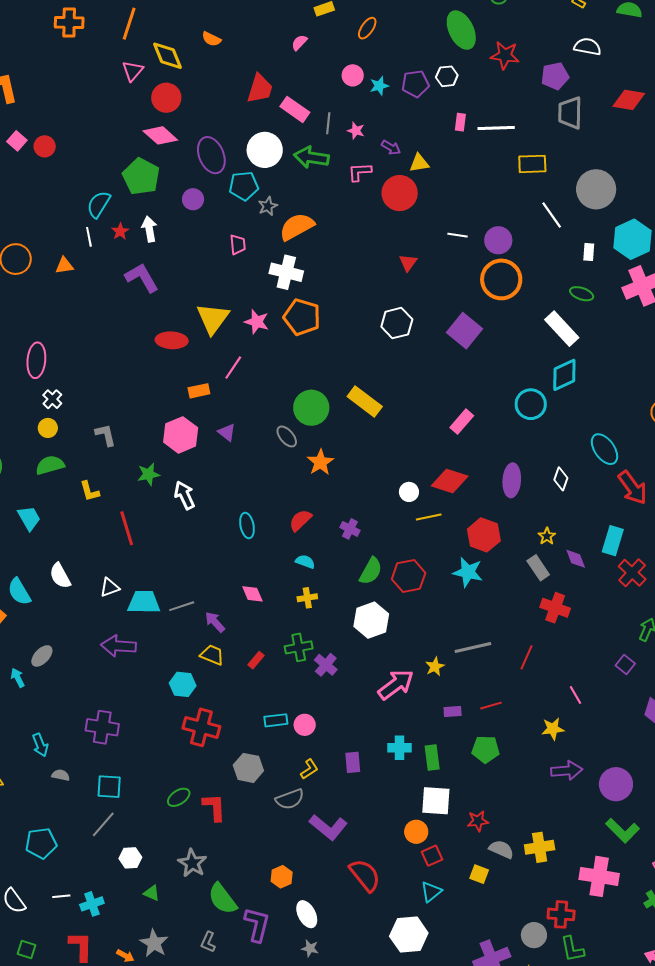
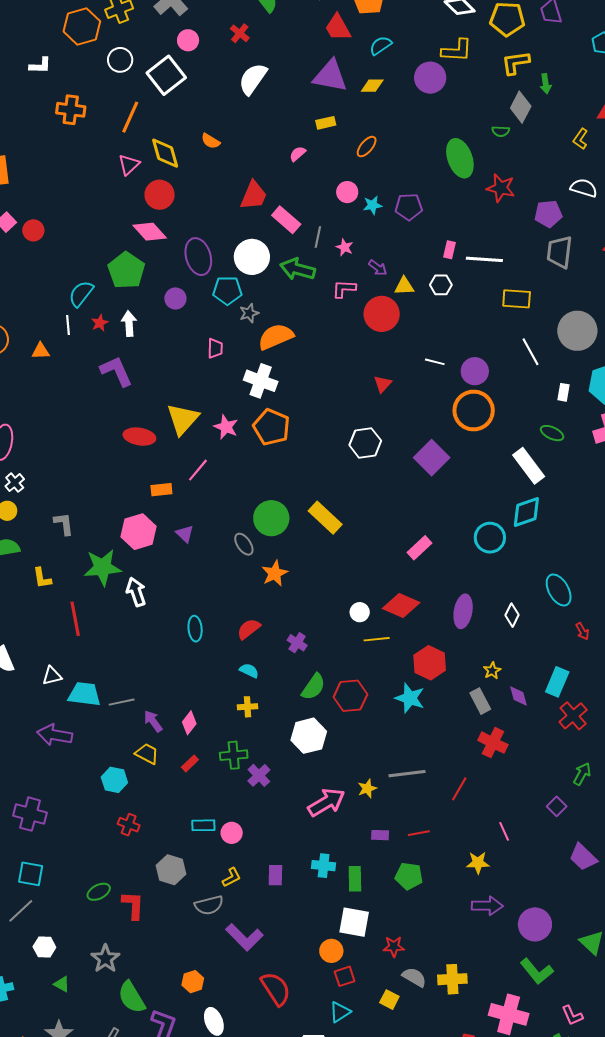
white hexagon: (447, 76) -> (441, 285), moved
green star: (149, 474) -> (103, 567), size x1.6
red arrow: (633, 488) -> (582, 631), size x0.5
pink diamond: (252, 594) -> (189, 723), moved, turned 55
red cross: (201, 727) -> (129, 825), size x0.6

